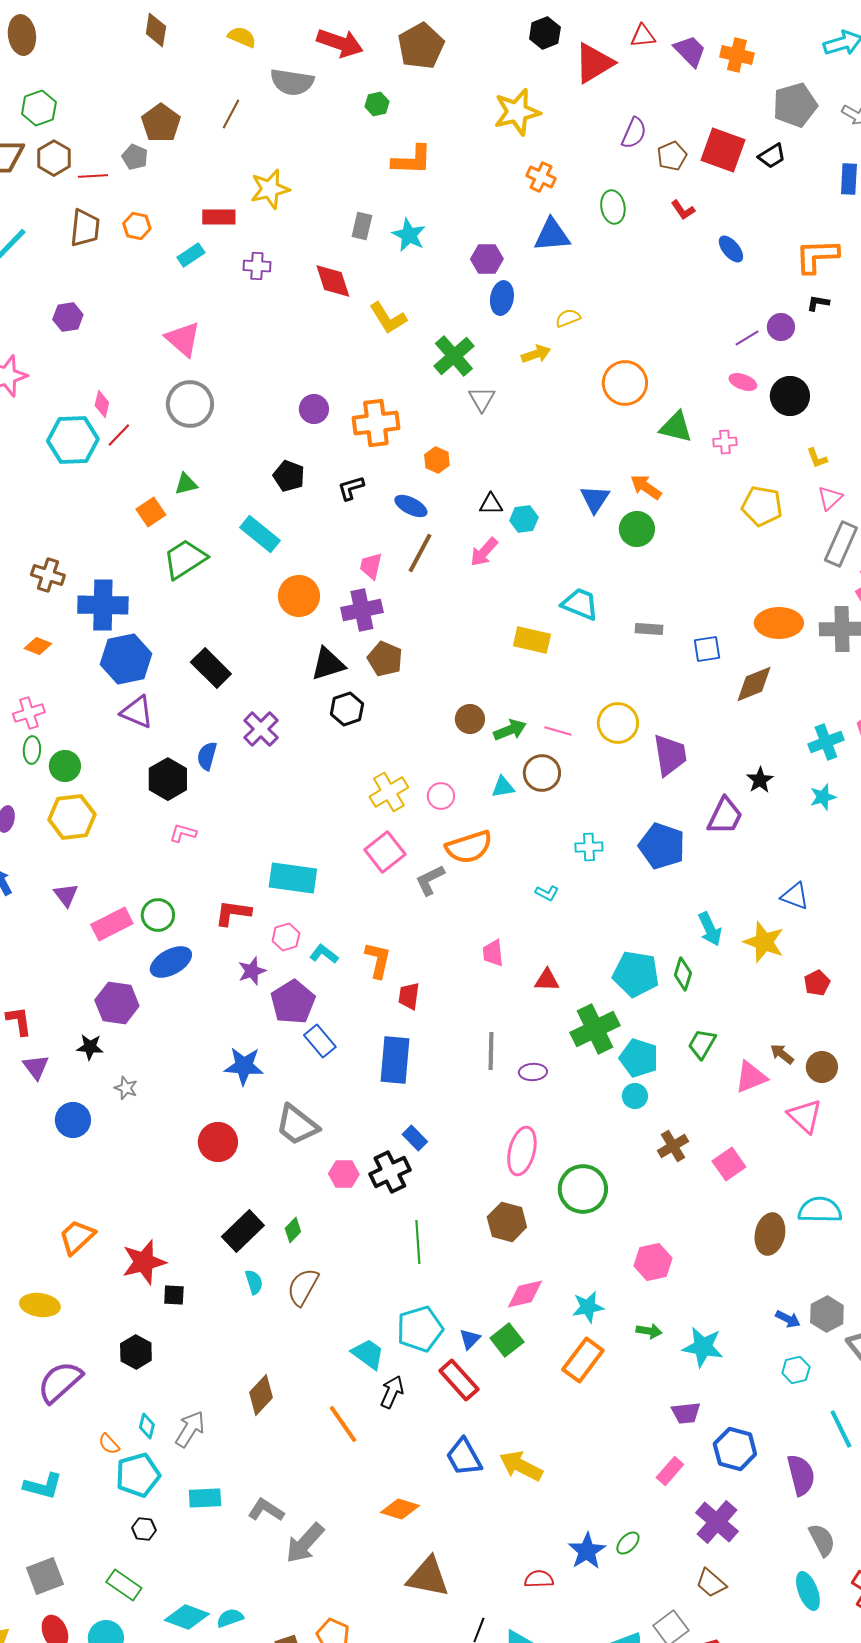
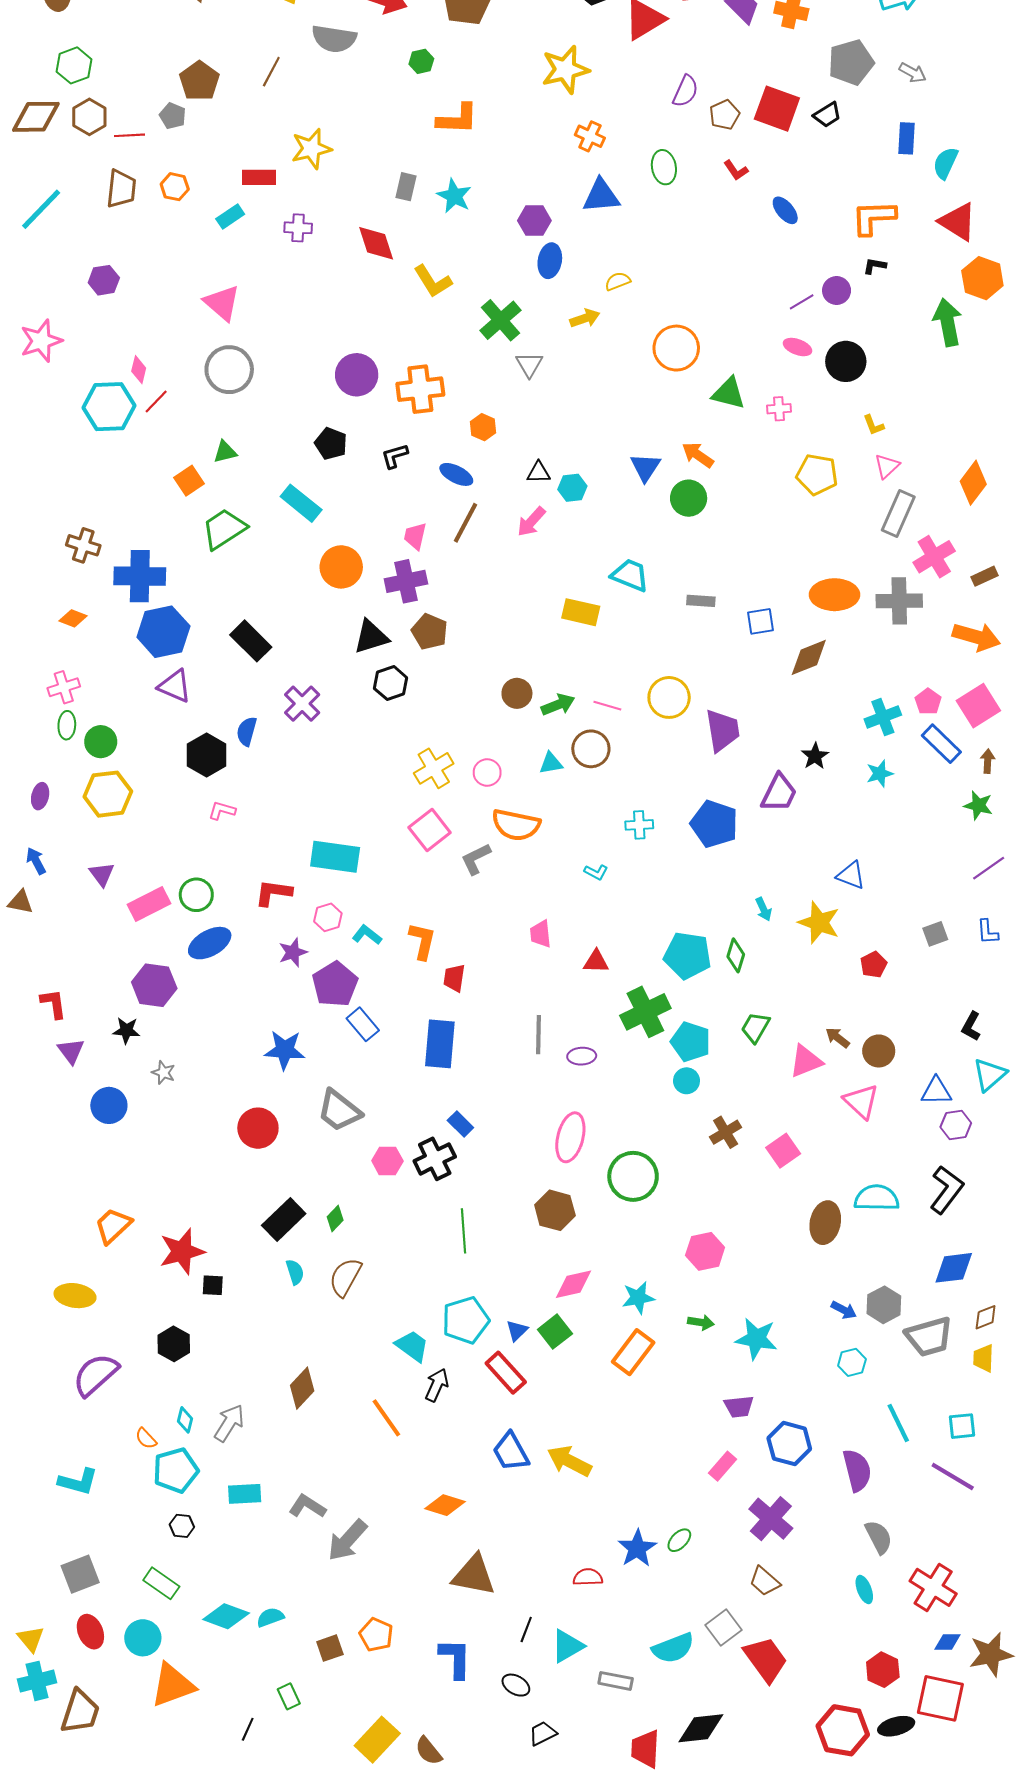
purple circle: (314, 409) -> (357, 375), size x1.4
orange semicircle: (469, 847) -> (516, 825), turned 30
cyan arrow: (710, 929) -> (764, 909), size x0.7
cyan ellipse: (808, 1591) -> (864, 1590), size x0.7

